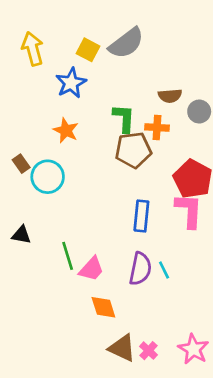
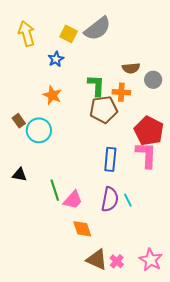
blue star: (71, 83) -> (56, 59), size x0.7

